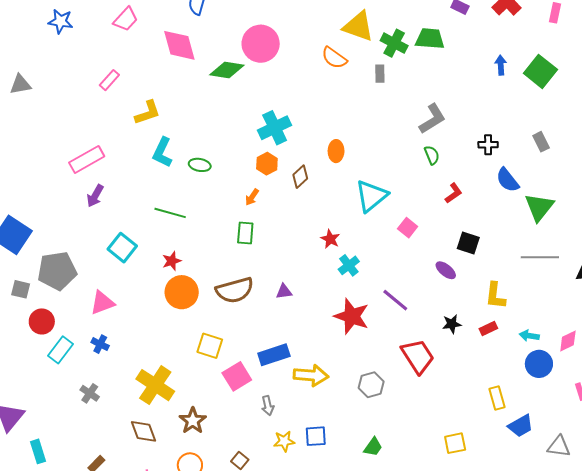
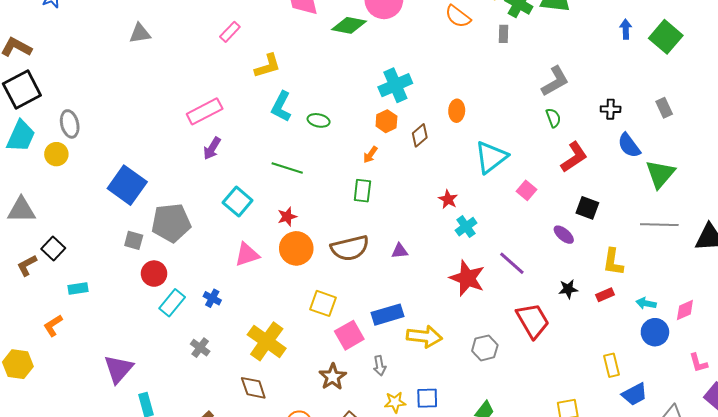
red L-shape: (454, 193) -> (574, 157), size x1.5
pink triangle: (102, 303) -> (247, 255), moved
brown star: (193, 421) -> (333, 377), moved

